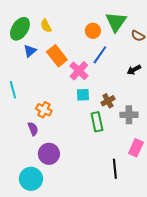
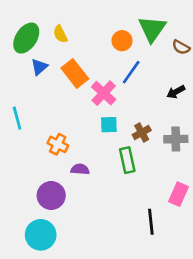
gray cross: (129, 115) -> (176, 139), moved
purple semicircle: (33, 129) -> (80, 169), moved, turned -64
purple circle: (49, 154) -> (51, 195), moved

